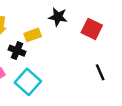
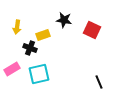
black line: (100, 72) -> (99, 82), moved
cyan square: (28, 82) -> (39, 74), turned 35

